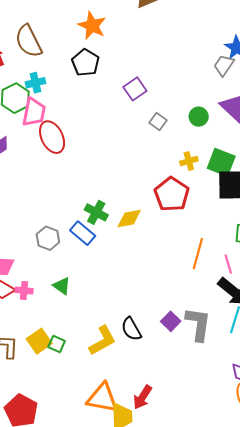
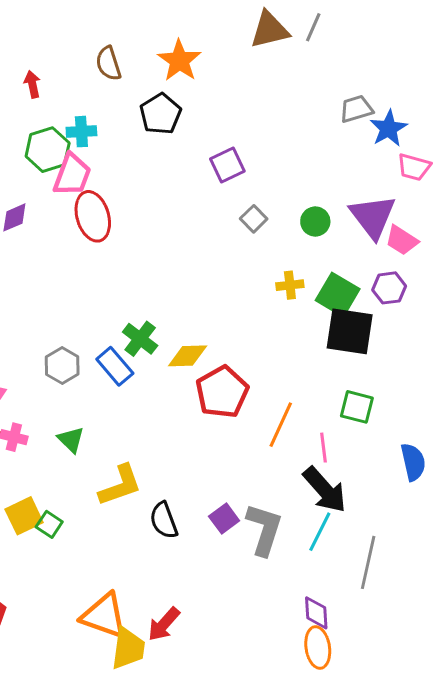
brown semicircle: (29, 41) -> (108, 63), moved, size x0.7
gray trapezoid: (224, 65) -> (356, 109), moved, turned 30
red pentagon: (172, 194) -> (222, 392), moved
yellow L-shape: (102, 341) -> (120, 485), moved

